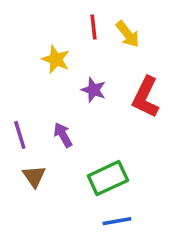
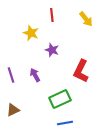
yellow arrow: (128, 34) -> (86, 19), moved
red L-shape: (146, 97) -> (81, 71), moved
brown triangle: (34, 176) -> (13, 110), moved, turned 40

